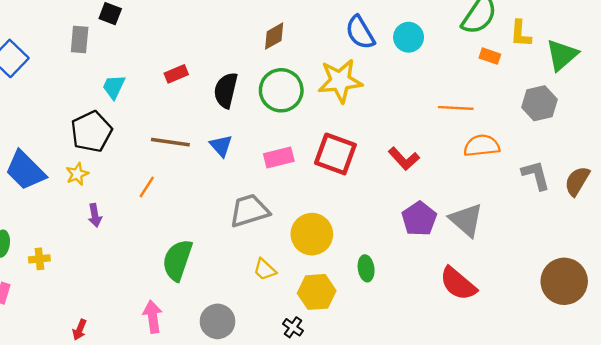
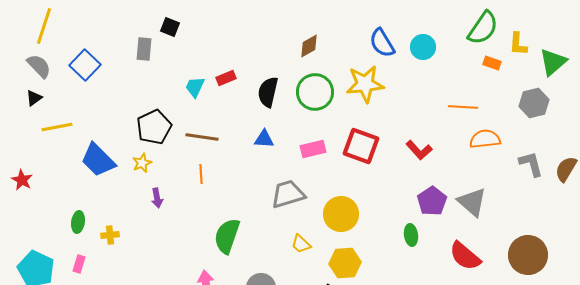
cyan trapezoid: (114, 87) -> (195, 87), moved
brown line: (170, 142) -> (202, 137), moved
blue triangle: (221, 146) -> (264, 139), turned -45
orange line: (147, 187) -> (201, 174), turned -36
green ellipse: (366, 268) -> (411, 235), moved
brown circle: (564, 281) -> (528, 255), moved

